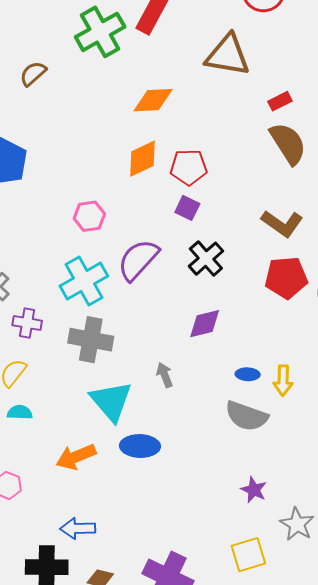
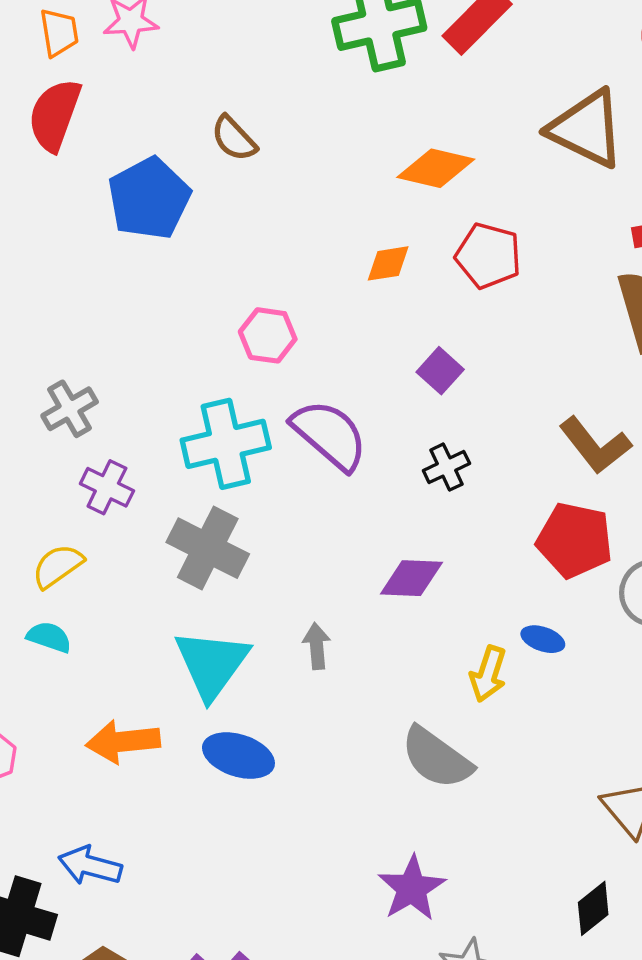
brown semicircle: (33, 74) -> (234, 138), moved, turned -108
orange diamond: (143, 159) -> (388, 263), size x0.7
red pentagon: (189, 167) -> (488, 256), moved
black cross: (206, 259) -> (446, 467), size x0.7
purple semicircle: (138, 260) -> (330, 435), turned 72
blue ellipse: (248, 374) -> (543, 639), moved
yellow arrow: (283, 380) -> (488, 674), moved
purple star: (254, 490) -> (412, 888), size x1.4

